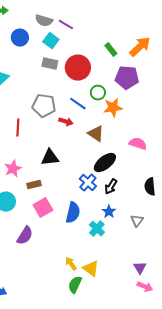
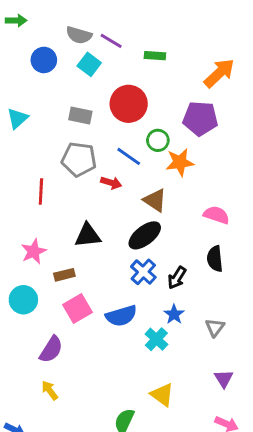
green rectangle: (111, 50) -> (155, 56), moved, turned -48
gray rectangle: (50, 64) -> (80, 116), moved
black ellipse: (105, 163) -> (145, 235), moved
black semicircle: (150, 187) -> (215, 259), moved
blue semicircle: (73, 213) -> (121, 316), turned 60
yellow arrow: (71, 264) -> (50, 390), moved
purple triangle: (140, 268) -> (224, 379), moved
yellow triangle: (91, 269) -> (162, 395), moved

